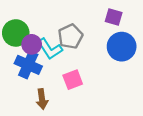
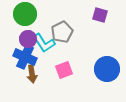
green circle: (16, 33) -> (25, 14), moved
blue circle: (122, 47) -> (107, 69), moved
brown arrow: (42, 99) -> (32, 74), moved

